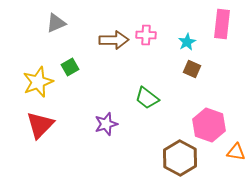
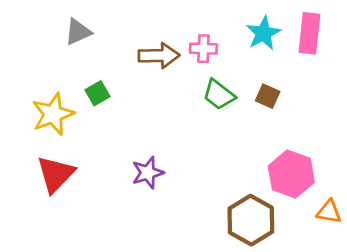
cyan star: (187, 42) -> (263, 33), moved, size x1.4
green trapezoid: (147, 98) -> (219, 95), moved

